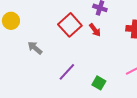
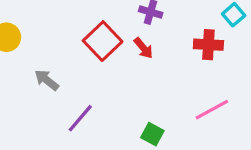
purple line: (67, 72) -> (80, 118), moved

